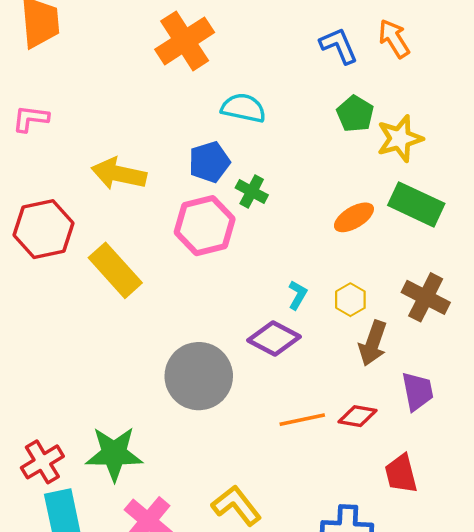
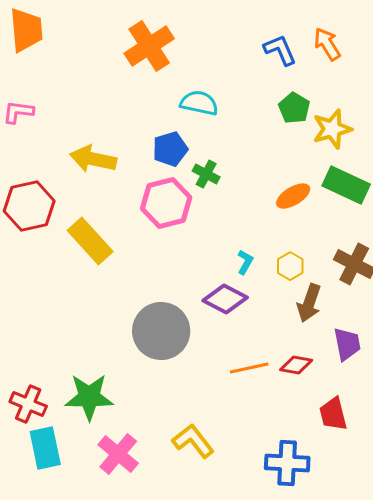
red cross: (42, 462) -> (28, 404), turned -36

